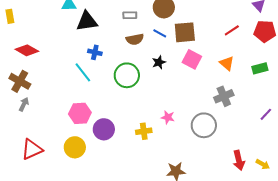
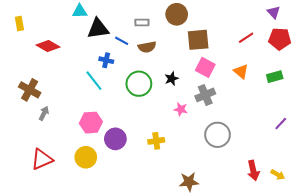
blue line: (160, 33) -> (122, 41), moved
red diamond: (27, 50) -> (48, 46), moved
black star: (159, 62) -> (172, 79), moved
gray cross: (224, 96) -> (205, 95), moved
gray arrow: (24, 104) -> (44, 113), moved
pink star: (168, 117) -> (181, 109), moved

